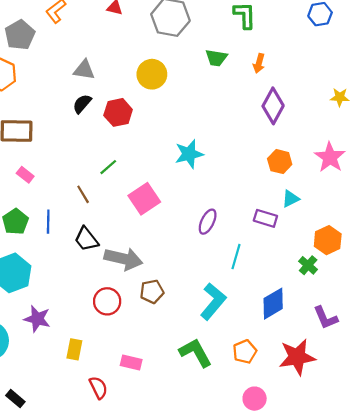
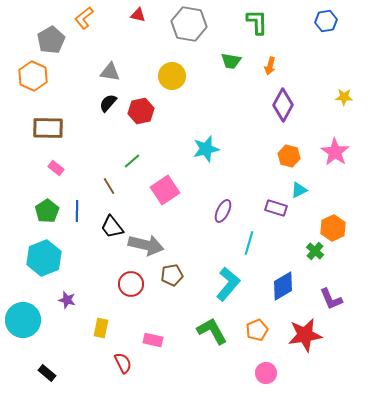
purple star: (37, 319) -> (67, 300), size x0.7

